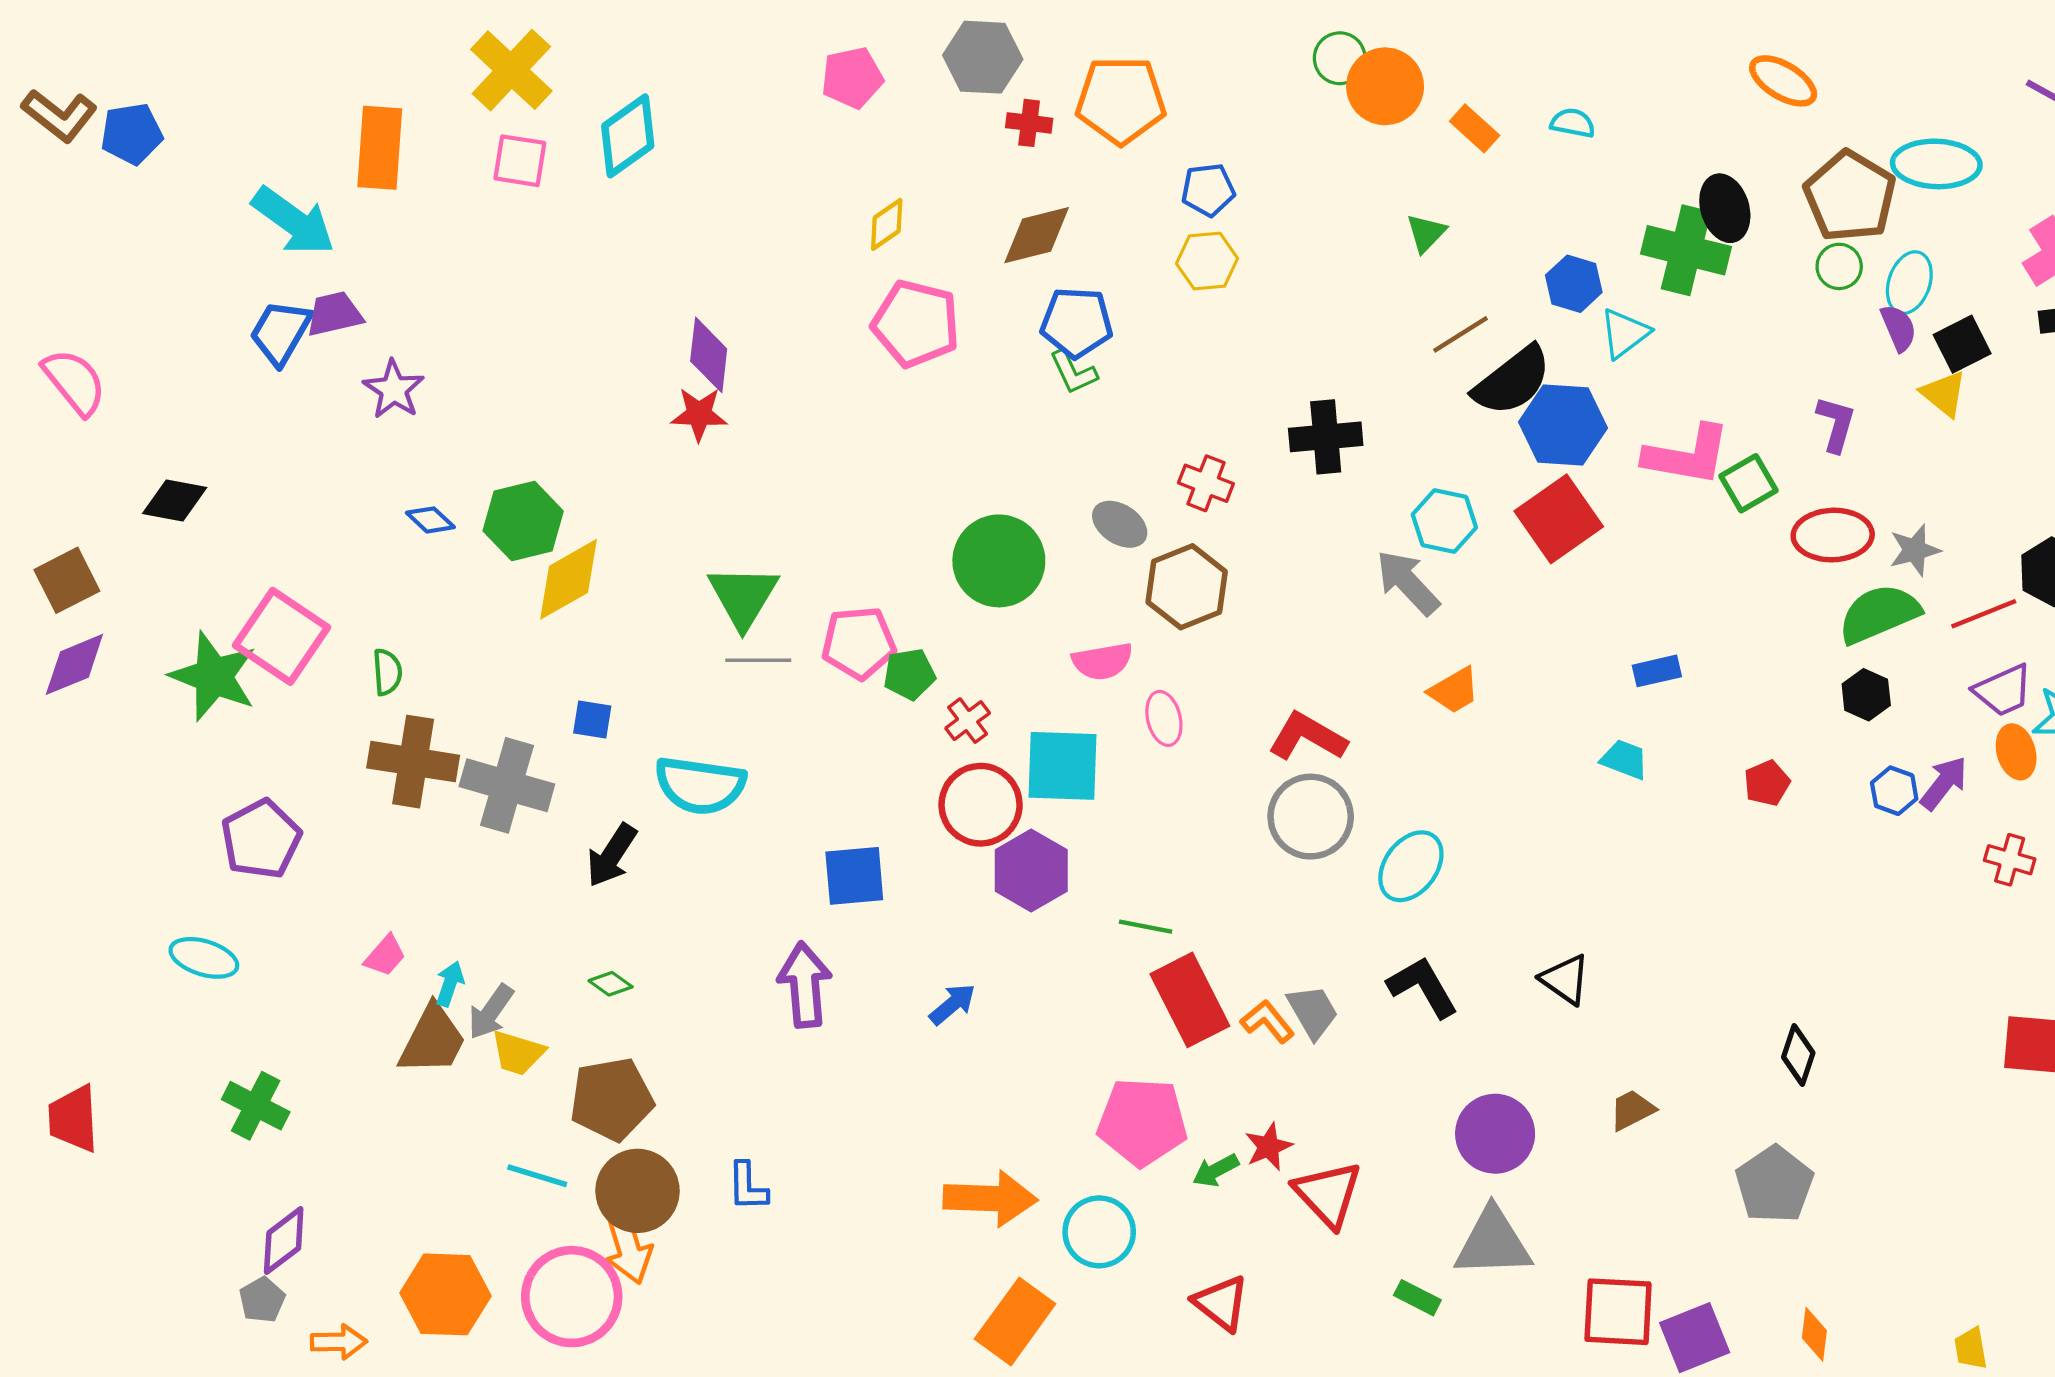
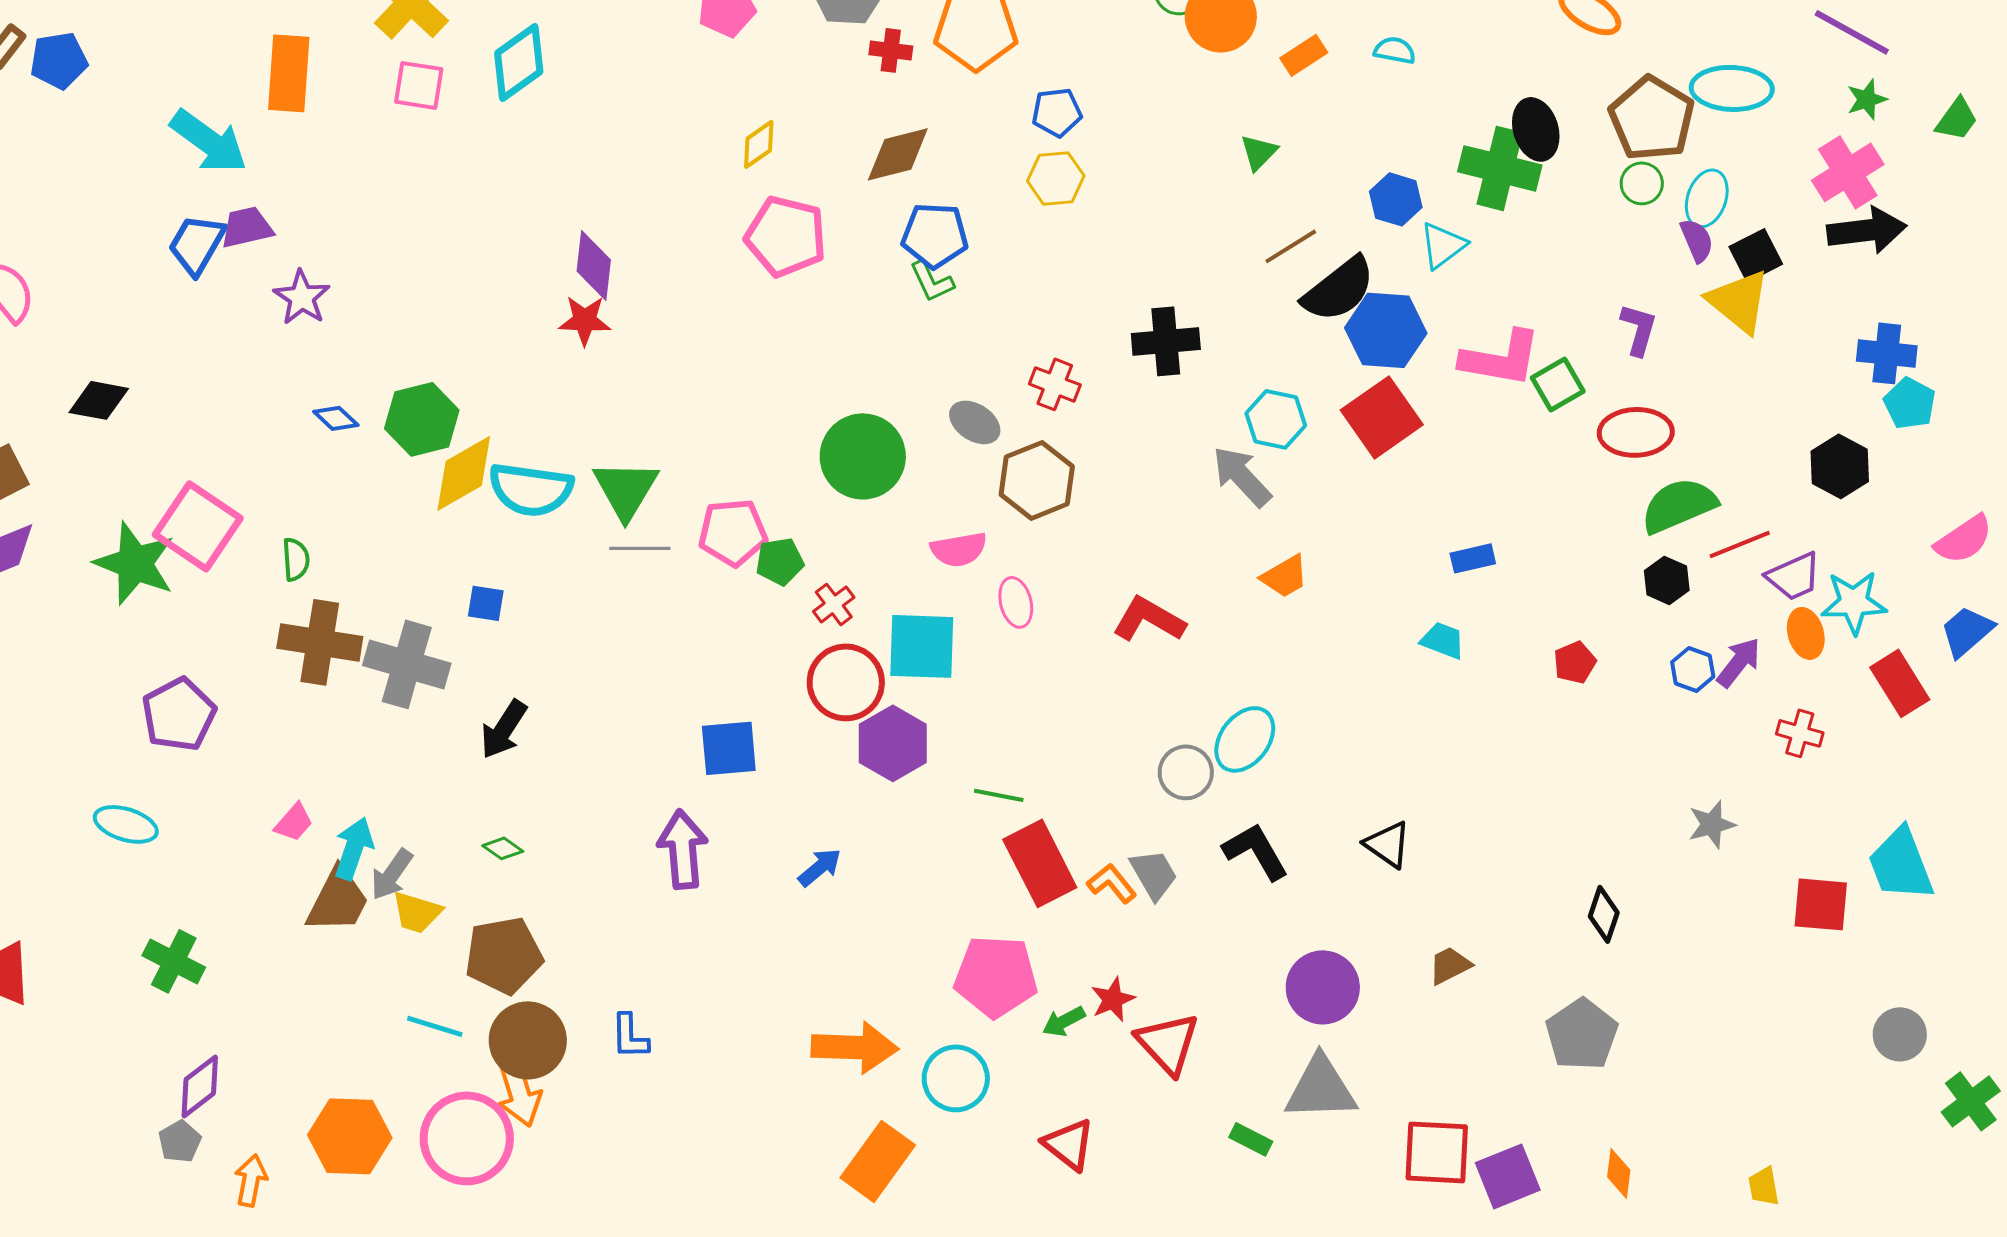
orange rectangle: (1475, 128) -> (1304, 55), turned -75
yellow triangle: (1944, 394) -> (1739, 301), size x1.5
gray star: (1915, 550) -> (1712, 824), moved
red line: (1984, 614) -> (1740, 544), moved
cyan semicircle: (700, 785) -> (531, 489), moved
gray circle: (1311, 817) -> (1186, 772), moved, size x0.7
cyan arrow: (450, 984) -> (354, 848), size x1.5
orange arrow: (339, 1342) -> (251, 1180), turned -78

